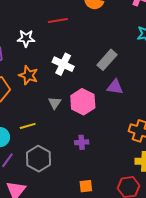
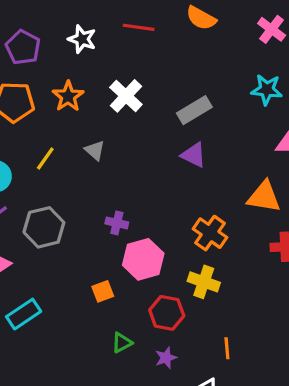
pink hexagon: (83, 102) -> (143, 259), moved
gray triangle: (55, 103) -> (95, 150), turned -40
yellow line: (28, 126) -> (45, 159), moved, turned -56
orange square: (86, 186) -> (103, 291), turned -32

